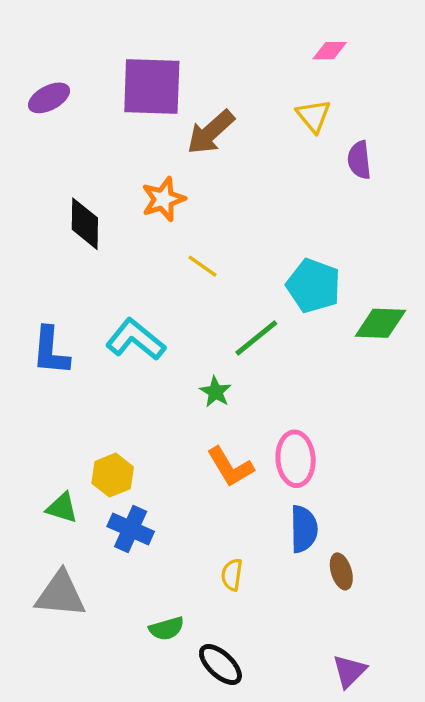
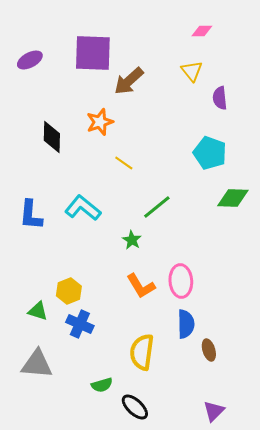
cyan pentagon: (314, 286) -> (210, 153), moved
yellow semicircle: (232, 575) -> (142, 352), size x1.8

